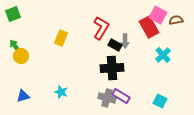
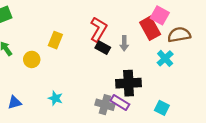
brown semicircle: (176, 20) -> (179, 35), moved, size x1.5
black rectangle: (115, 45) -> (103, 48), moved
yellow circle: (21, 56) -> (32, 59), moved
black cross: (112, 68) -> (129, 83), moved

